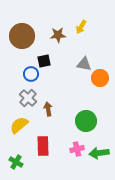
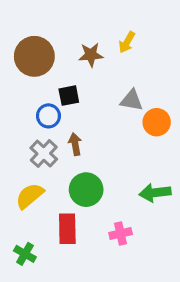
brown arrow: (48, 109) -> (75, 144), moved
green circle: (86, 121) -> (86, 190), moved
green arrow: (99, 153) -> (155, 193), moved

